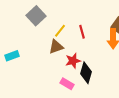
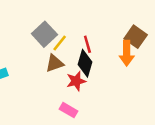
gray square: (36, 16) -> (44, 34), moved
black diamond: (86, 73) -> (85, 63), moved

